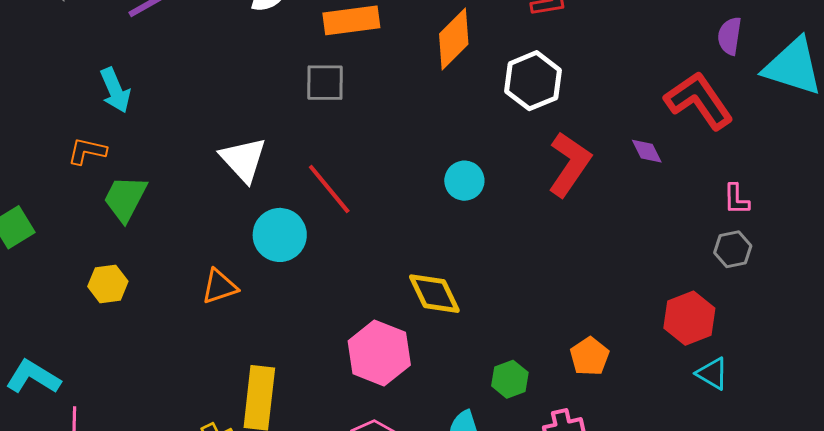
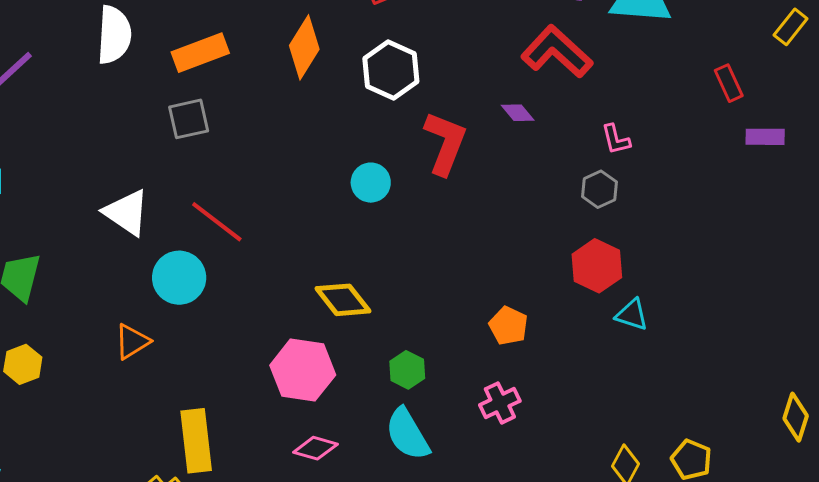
cyan circle: (464, 181) -> (371, 183), moved
gray hexagon: (733, 249) -> (599, 189), moved
green hexagon: (510, 379) -> (407, 370), moved

